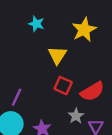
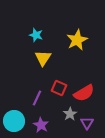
yellow triangle: (57, 55) -> (43, 58), moved
purple line: (17, 97) -> (37, 98), moved

